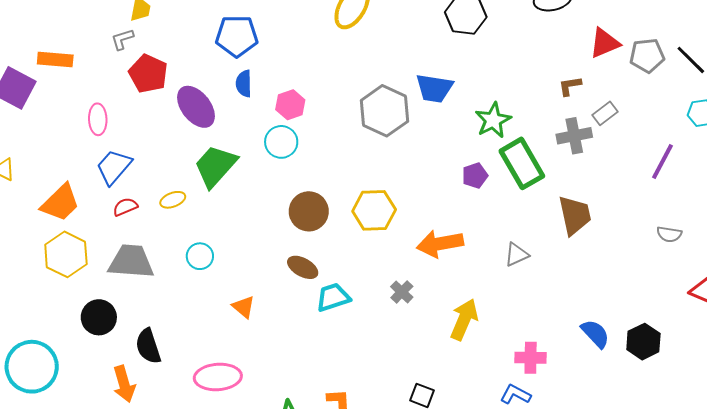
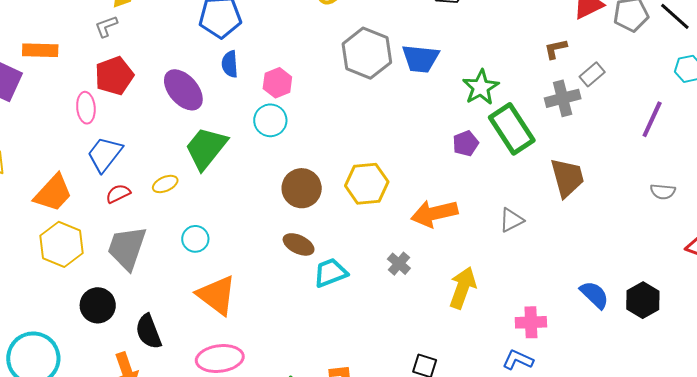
red pentagon: (148, 74) -> (114, 76), moved, turned 30
gray hexagon: (384, 111) -> (367, 53), moved
gray trapezoid: (131, 262) -> (127, 248), turned -72
orange triangle: (244, 307) -> (217, 295), moved, size x1.8

